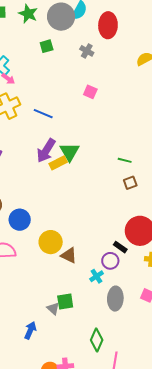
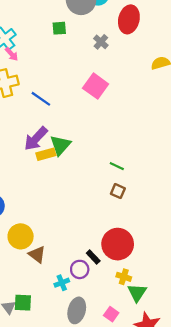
pink square: (90, 92) -> (96, 86), size x1.6
brown square: (130, 183) -> (118, 191), turned 32

